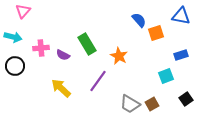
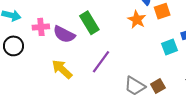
purple semicircle: (63, 55) -> (64, 34), size x1.5
orange star: (119, 56) -> (137, 20), moved
cyan square: (166, 76) -> (169, 47), moved

